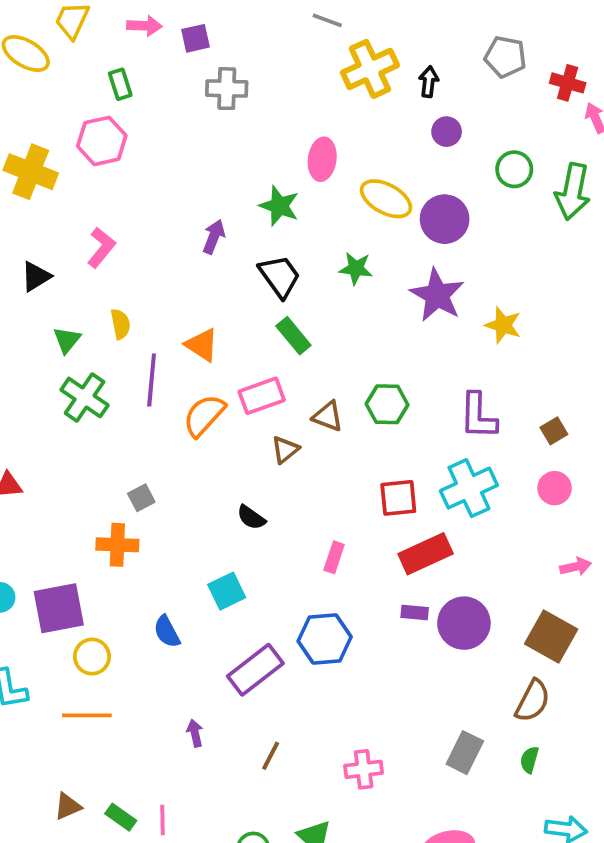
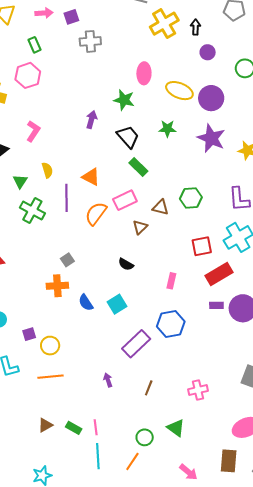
purple square: (59, 608) -> (29, 334), moved, size x0.5
blue semicircle: (167, 632) -> (86, 303), moved

